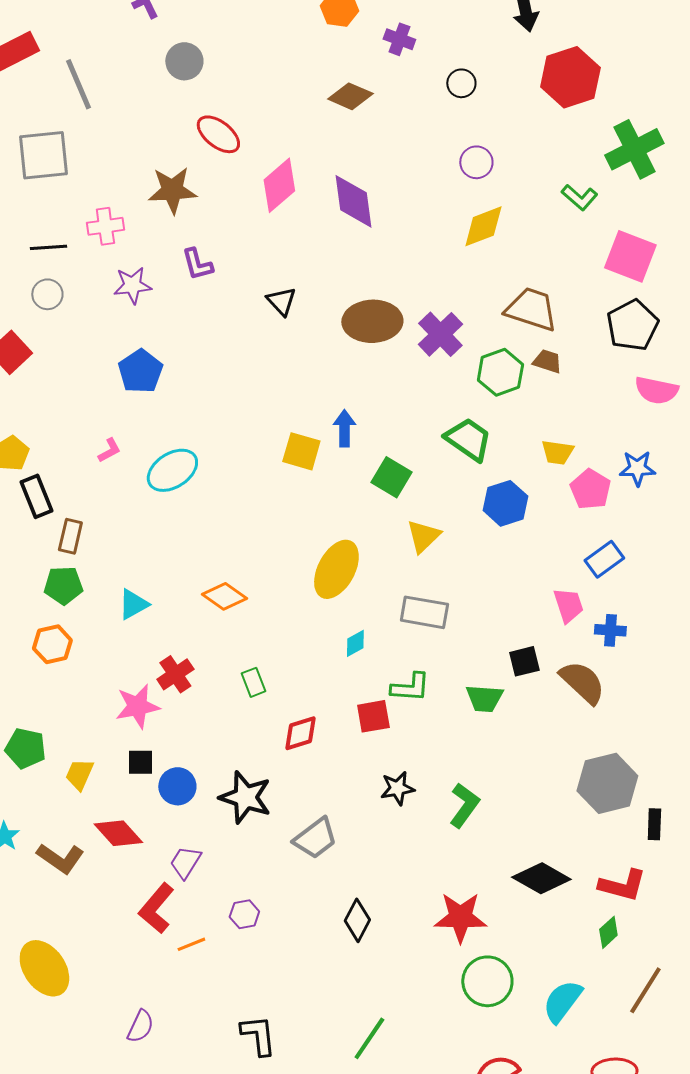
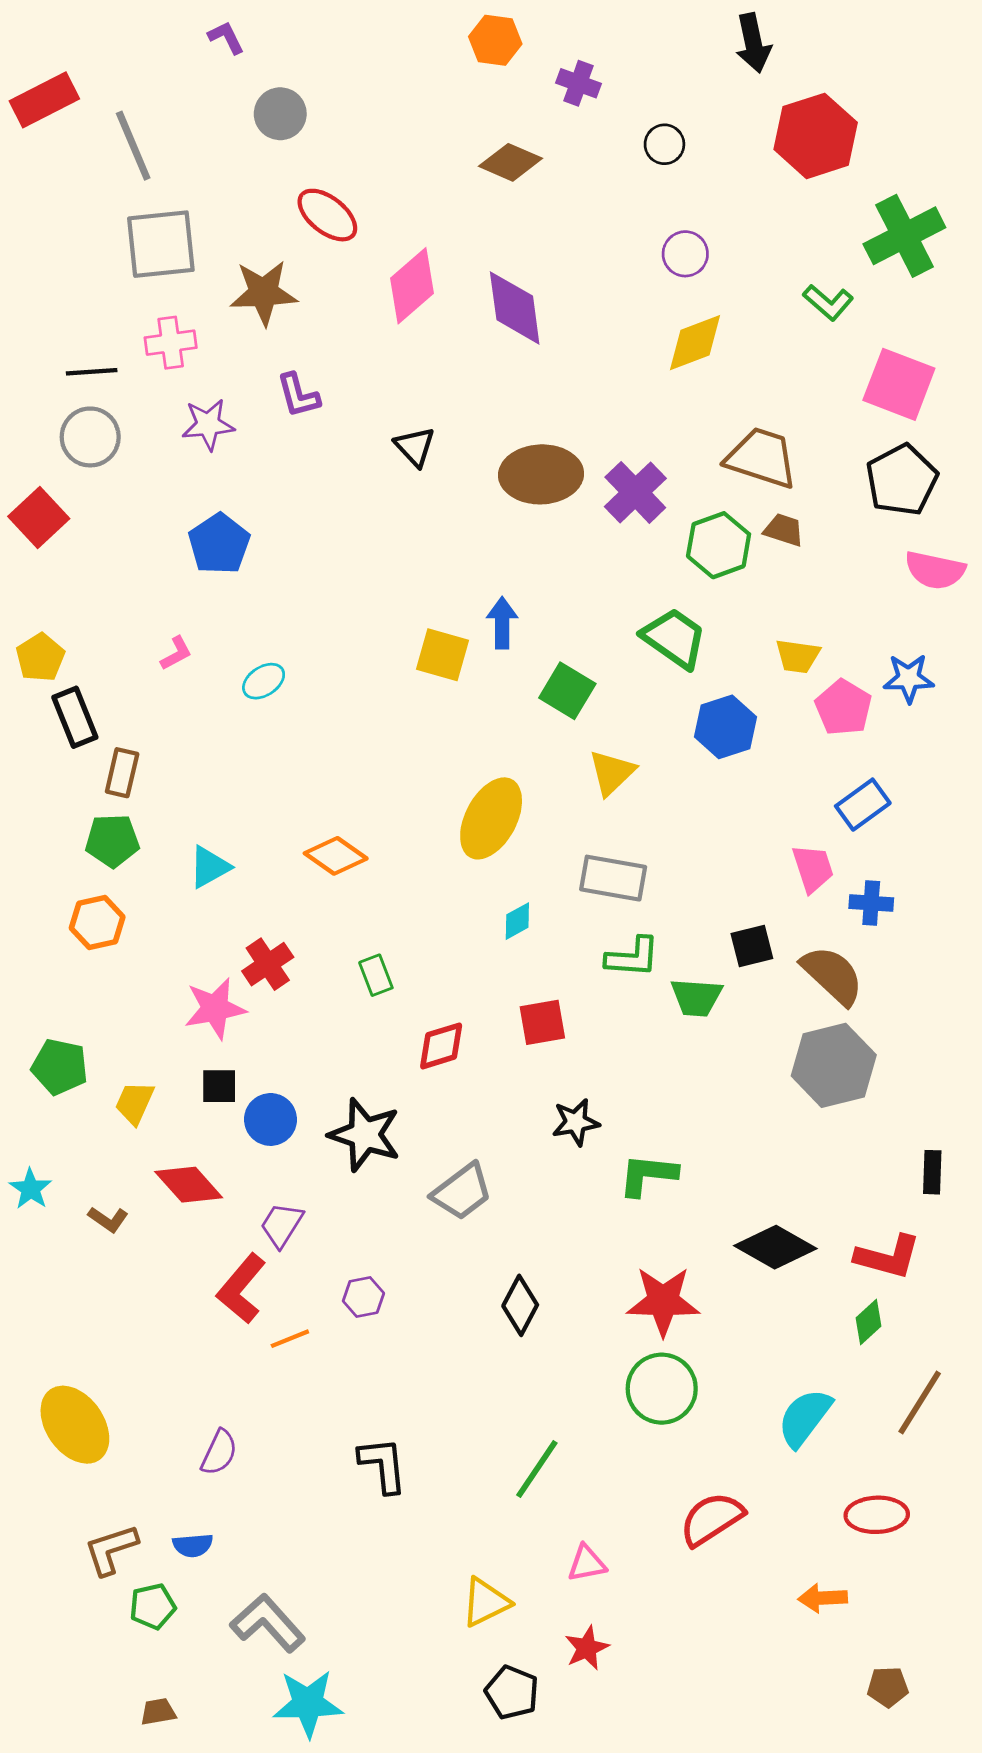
gray square: (43, 155) -> (161, 244), moved
gray circle: (47, 294) -> (90, 437), size x1.4
cyan ellipse: (172, 470) -> (264, 681), size x0.6
green L-shape: (410, 687) -> (633, 957), moved
gray hexagon: (607, 783) -> (834, 1065), moved
green L-shape: (464, 805) -> (648, 1175), moved, turned -120
brown L-shape: (60, 858) -> (108, 1219), size x0.6
yellow ellipse: (44, 968) -> (75, 1425), moved
green circle: (487, 981) -> (662, 1389), moved

